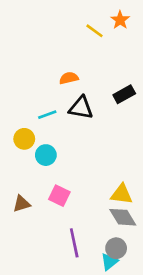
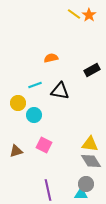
yellow line: (94, 31) -> (74, 14), moved
black triangle: (81, 108) -> (60, 91), moved
purple line: (74, 243) -> (48, 190), moved
cyan triangle: (109, 262) -> (81, 194), turned 40

